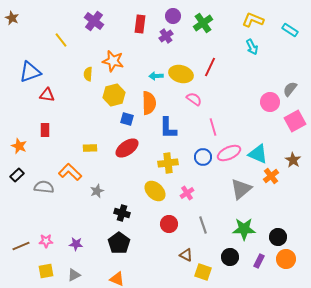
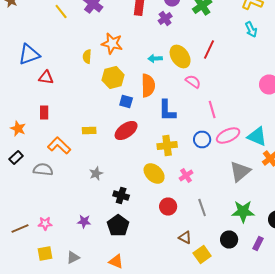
yellow line: (61, 40) -> (61, 12), moved
yellow ellipse: (181, 74) -> (180, 56), turned 40
orange L-shape: (70, 172) -> (59, 146), moved
purple star: (76, 244) -> (84, 222), moved
yellow square: (203, 272) -> (202, 254), turned 36

